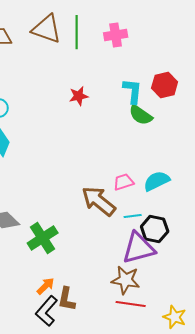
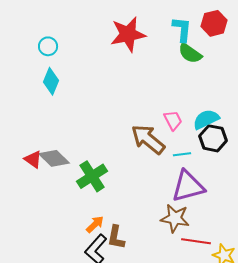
red star: (79, 96) -> (128, 34), size x1.8
pink trapezoid: (124, 182) -> (173, 120), turned 80
black hexagon: (155, 229) -> (213, 138), moved
red line: (131, 304) -> (196, 241), moved

